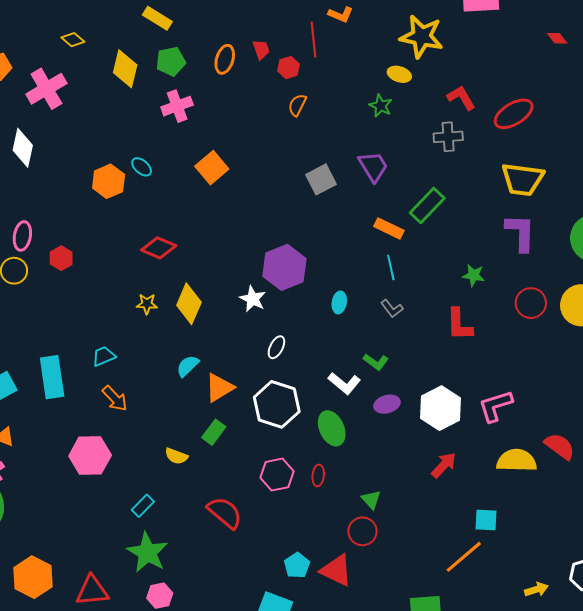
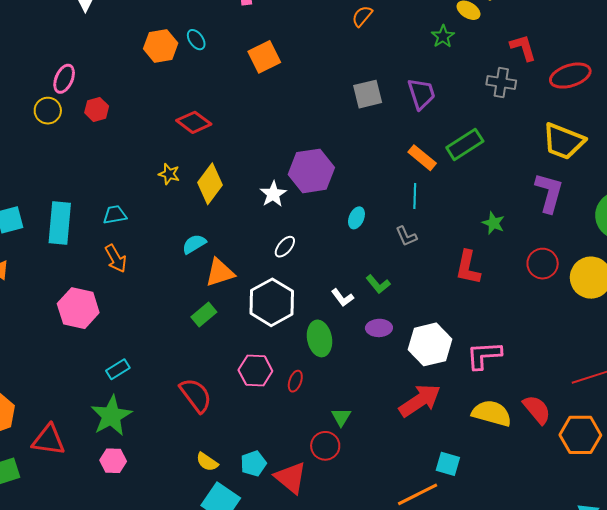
white L-shape: (344, 383) -> (342, 298), size x0.7
yellow semicircle: (176, 456) -> (207, 462), moved
red arrow: (444, 465) -> (420, 400), size x1.5

